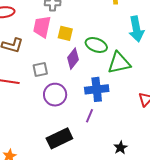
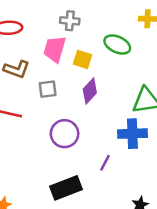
green ellipse: (96, 45) -> (117, 45), moved
gray square: (40, 69) -> (48, 89), moved
blue cross: (97, 89) -> (132, 134), moved

